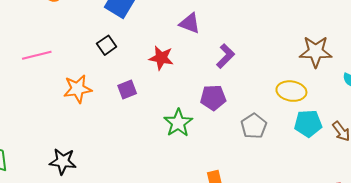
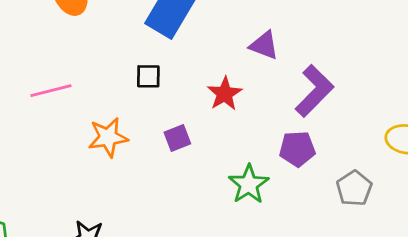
black square: (107, 45) -> (148, 76), turned 36
purple L-shape: (225, 56) -> (314, 91), size x1.5
red star: (161, 58) -> (225, 94), turned 30

